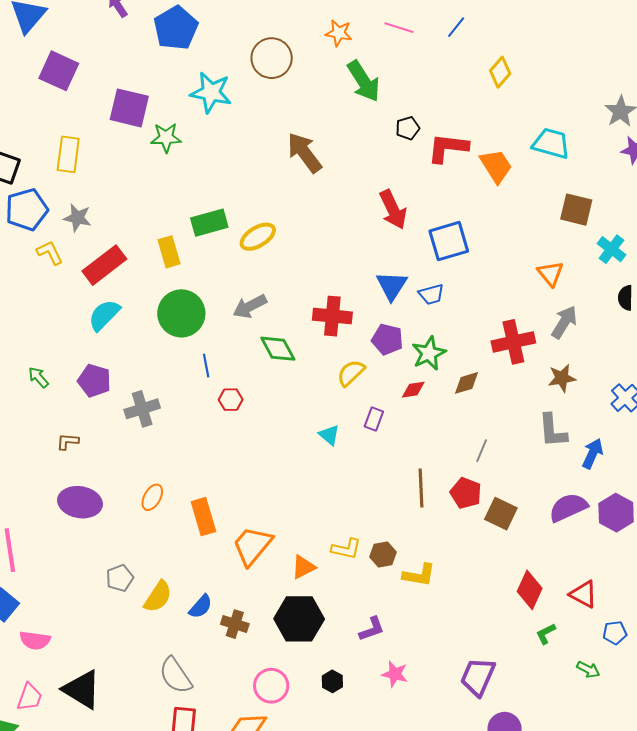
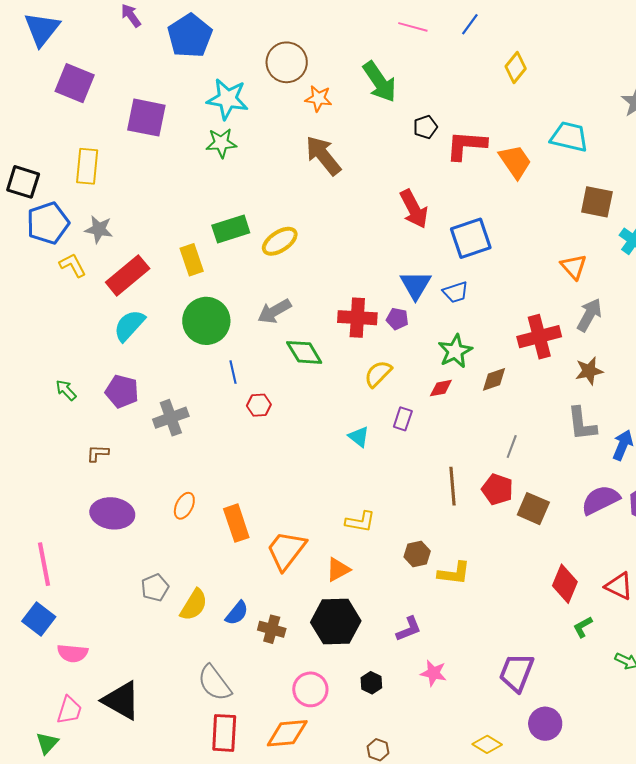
orange star: (339, 33) -> (318, 98), moved
green star: (166, 138) -> (221, 143), moved
purple pentagon: (387, 339) -> (397, 319), moved, size x0.7
yellow L-shape: (346, 549) -> (360, 522), moved

